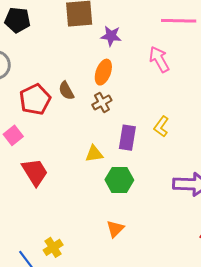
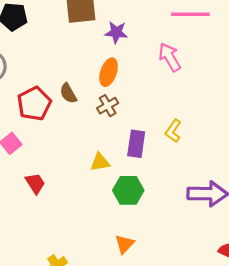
red trapezoid: (35, 172) -> (35, 183), size x0.7

